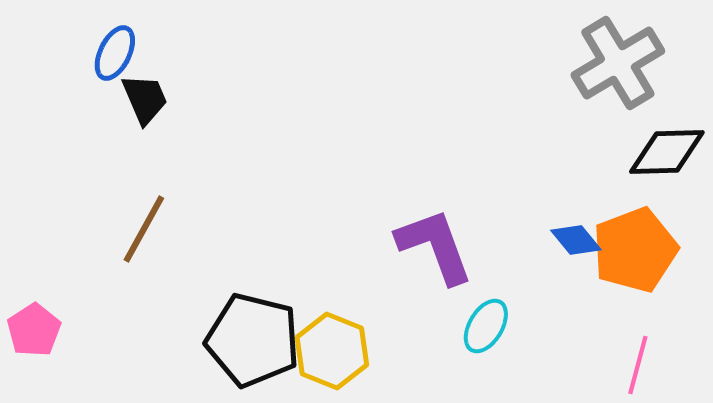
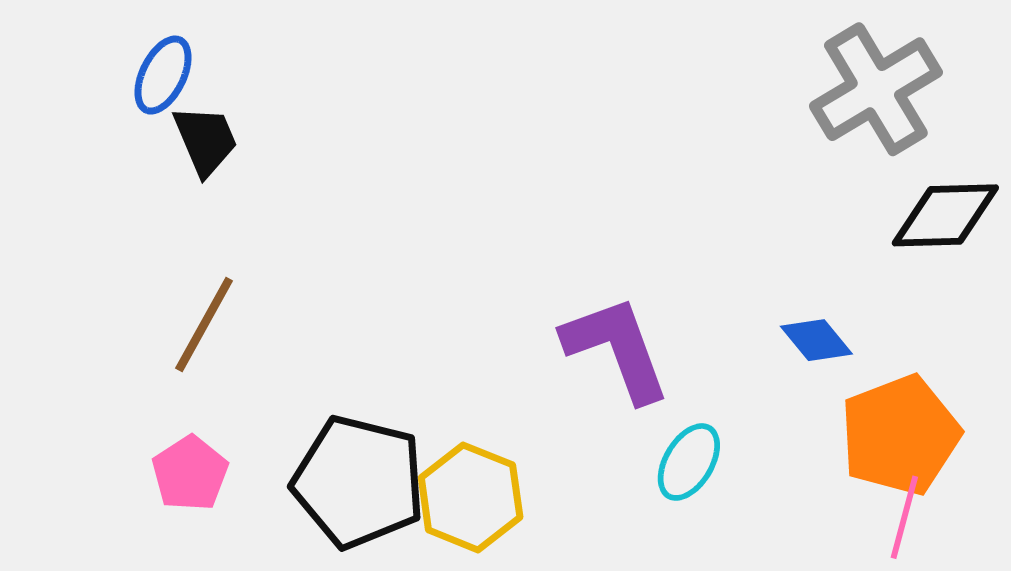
orange pentagon: (635, 250) -> (900, 435), moved
pink pentagon: (34, 330) -> (190, 473), moved

